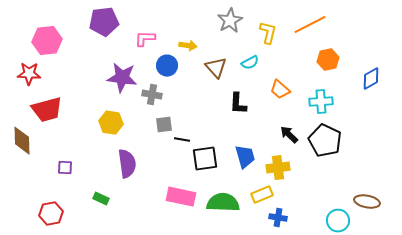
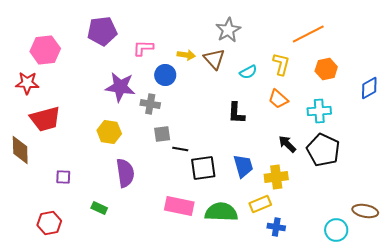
yellow L-shape: (268, 33) -> (281, 64), moved
brown triangle: (216, 68) -> (214, 59), moved

